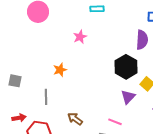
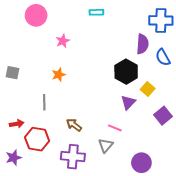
pink star: (80, 37) -> (63, 41), moved
gray square: (15, 81) -> (13, 73), moved

